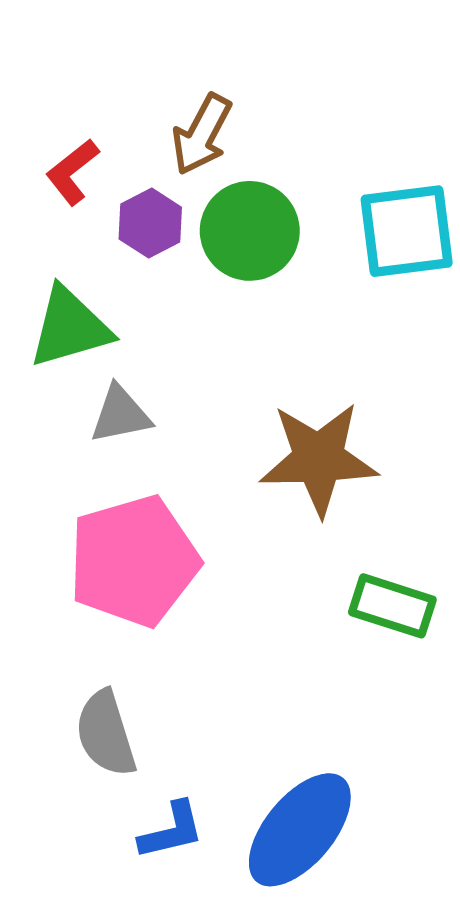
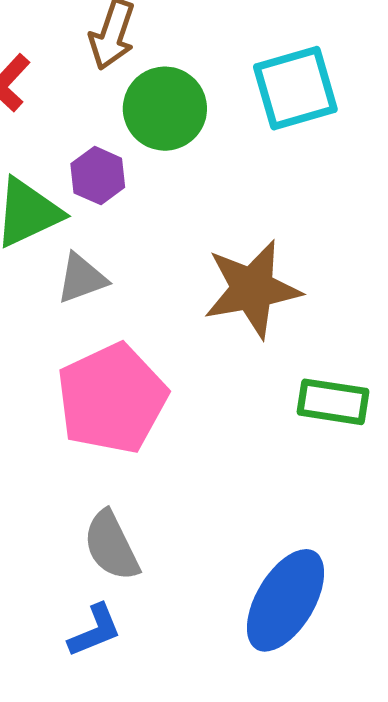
purple hexagon: (150, 223) -> (98, 176), moved
blue L-shape: (172, 831) -> (95, 630), moved

